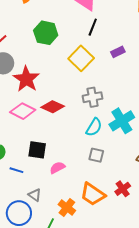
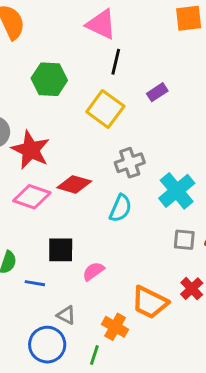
cyan semicircle: (94, 127) -> (121, 208), moved
gray square: (96, 155) -> (184, 240), moved

